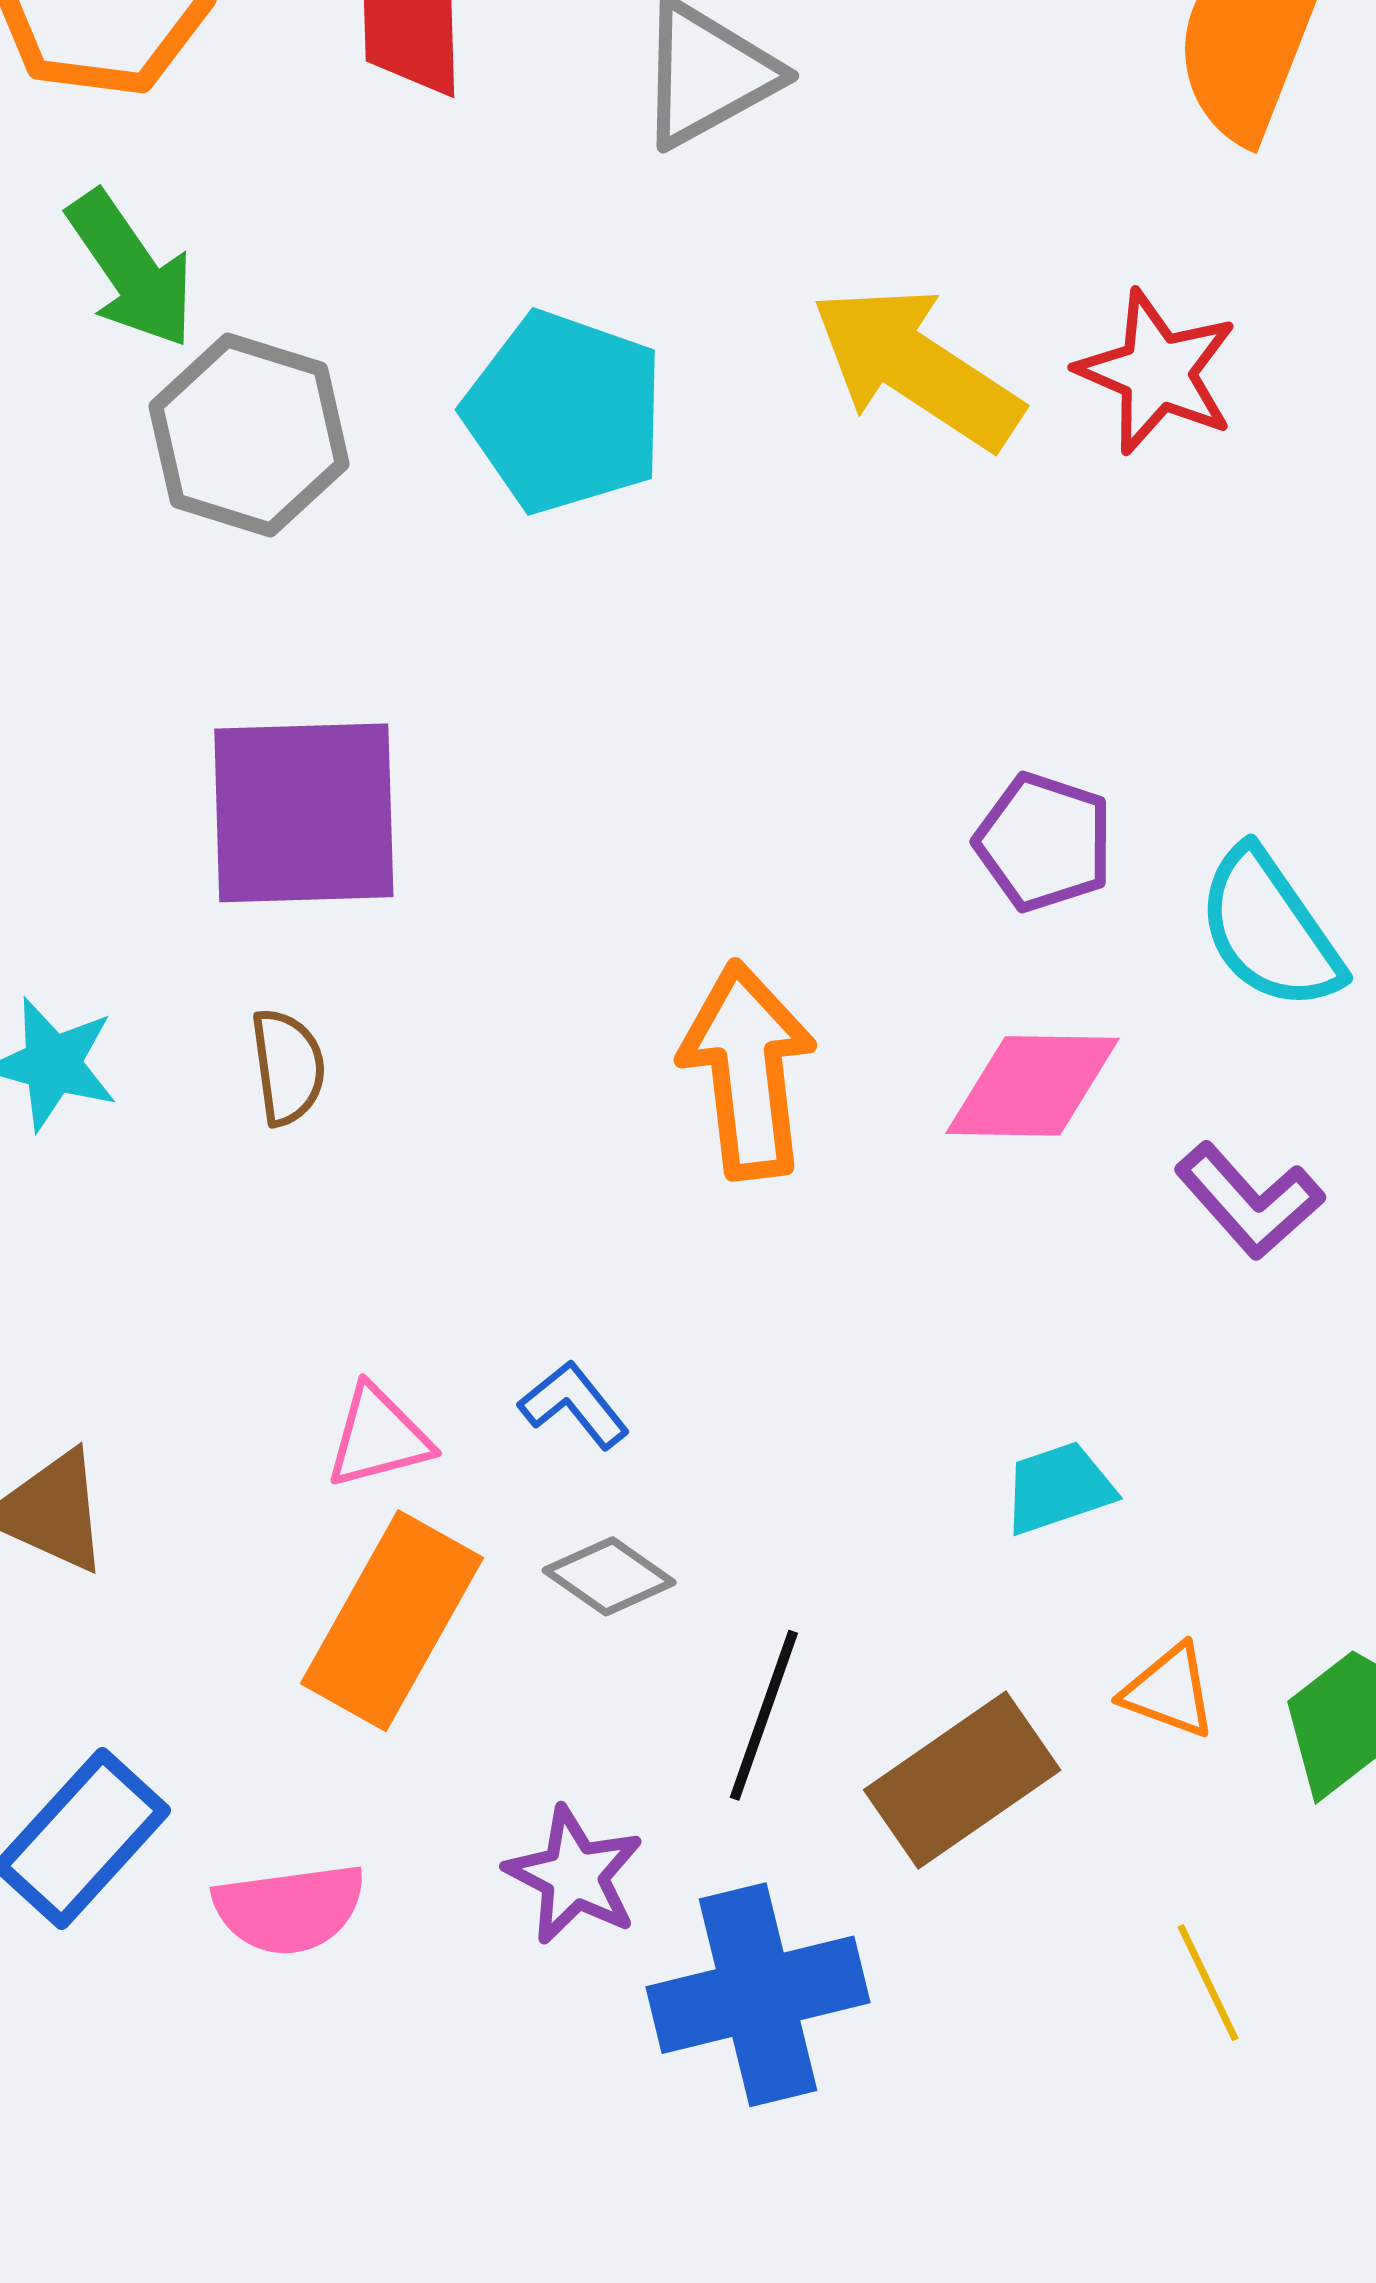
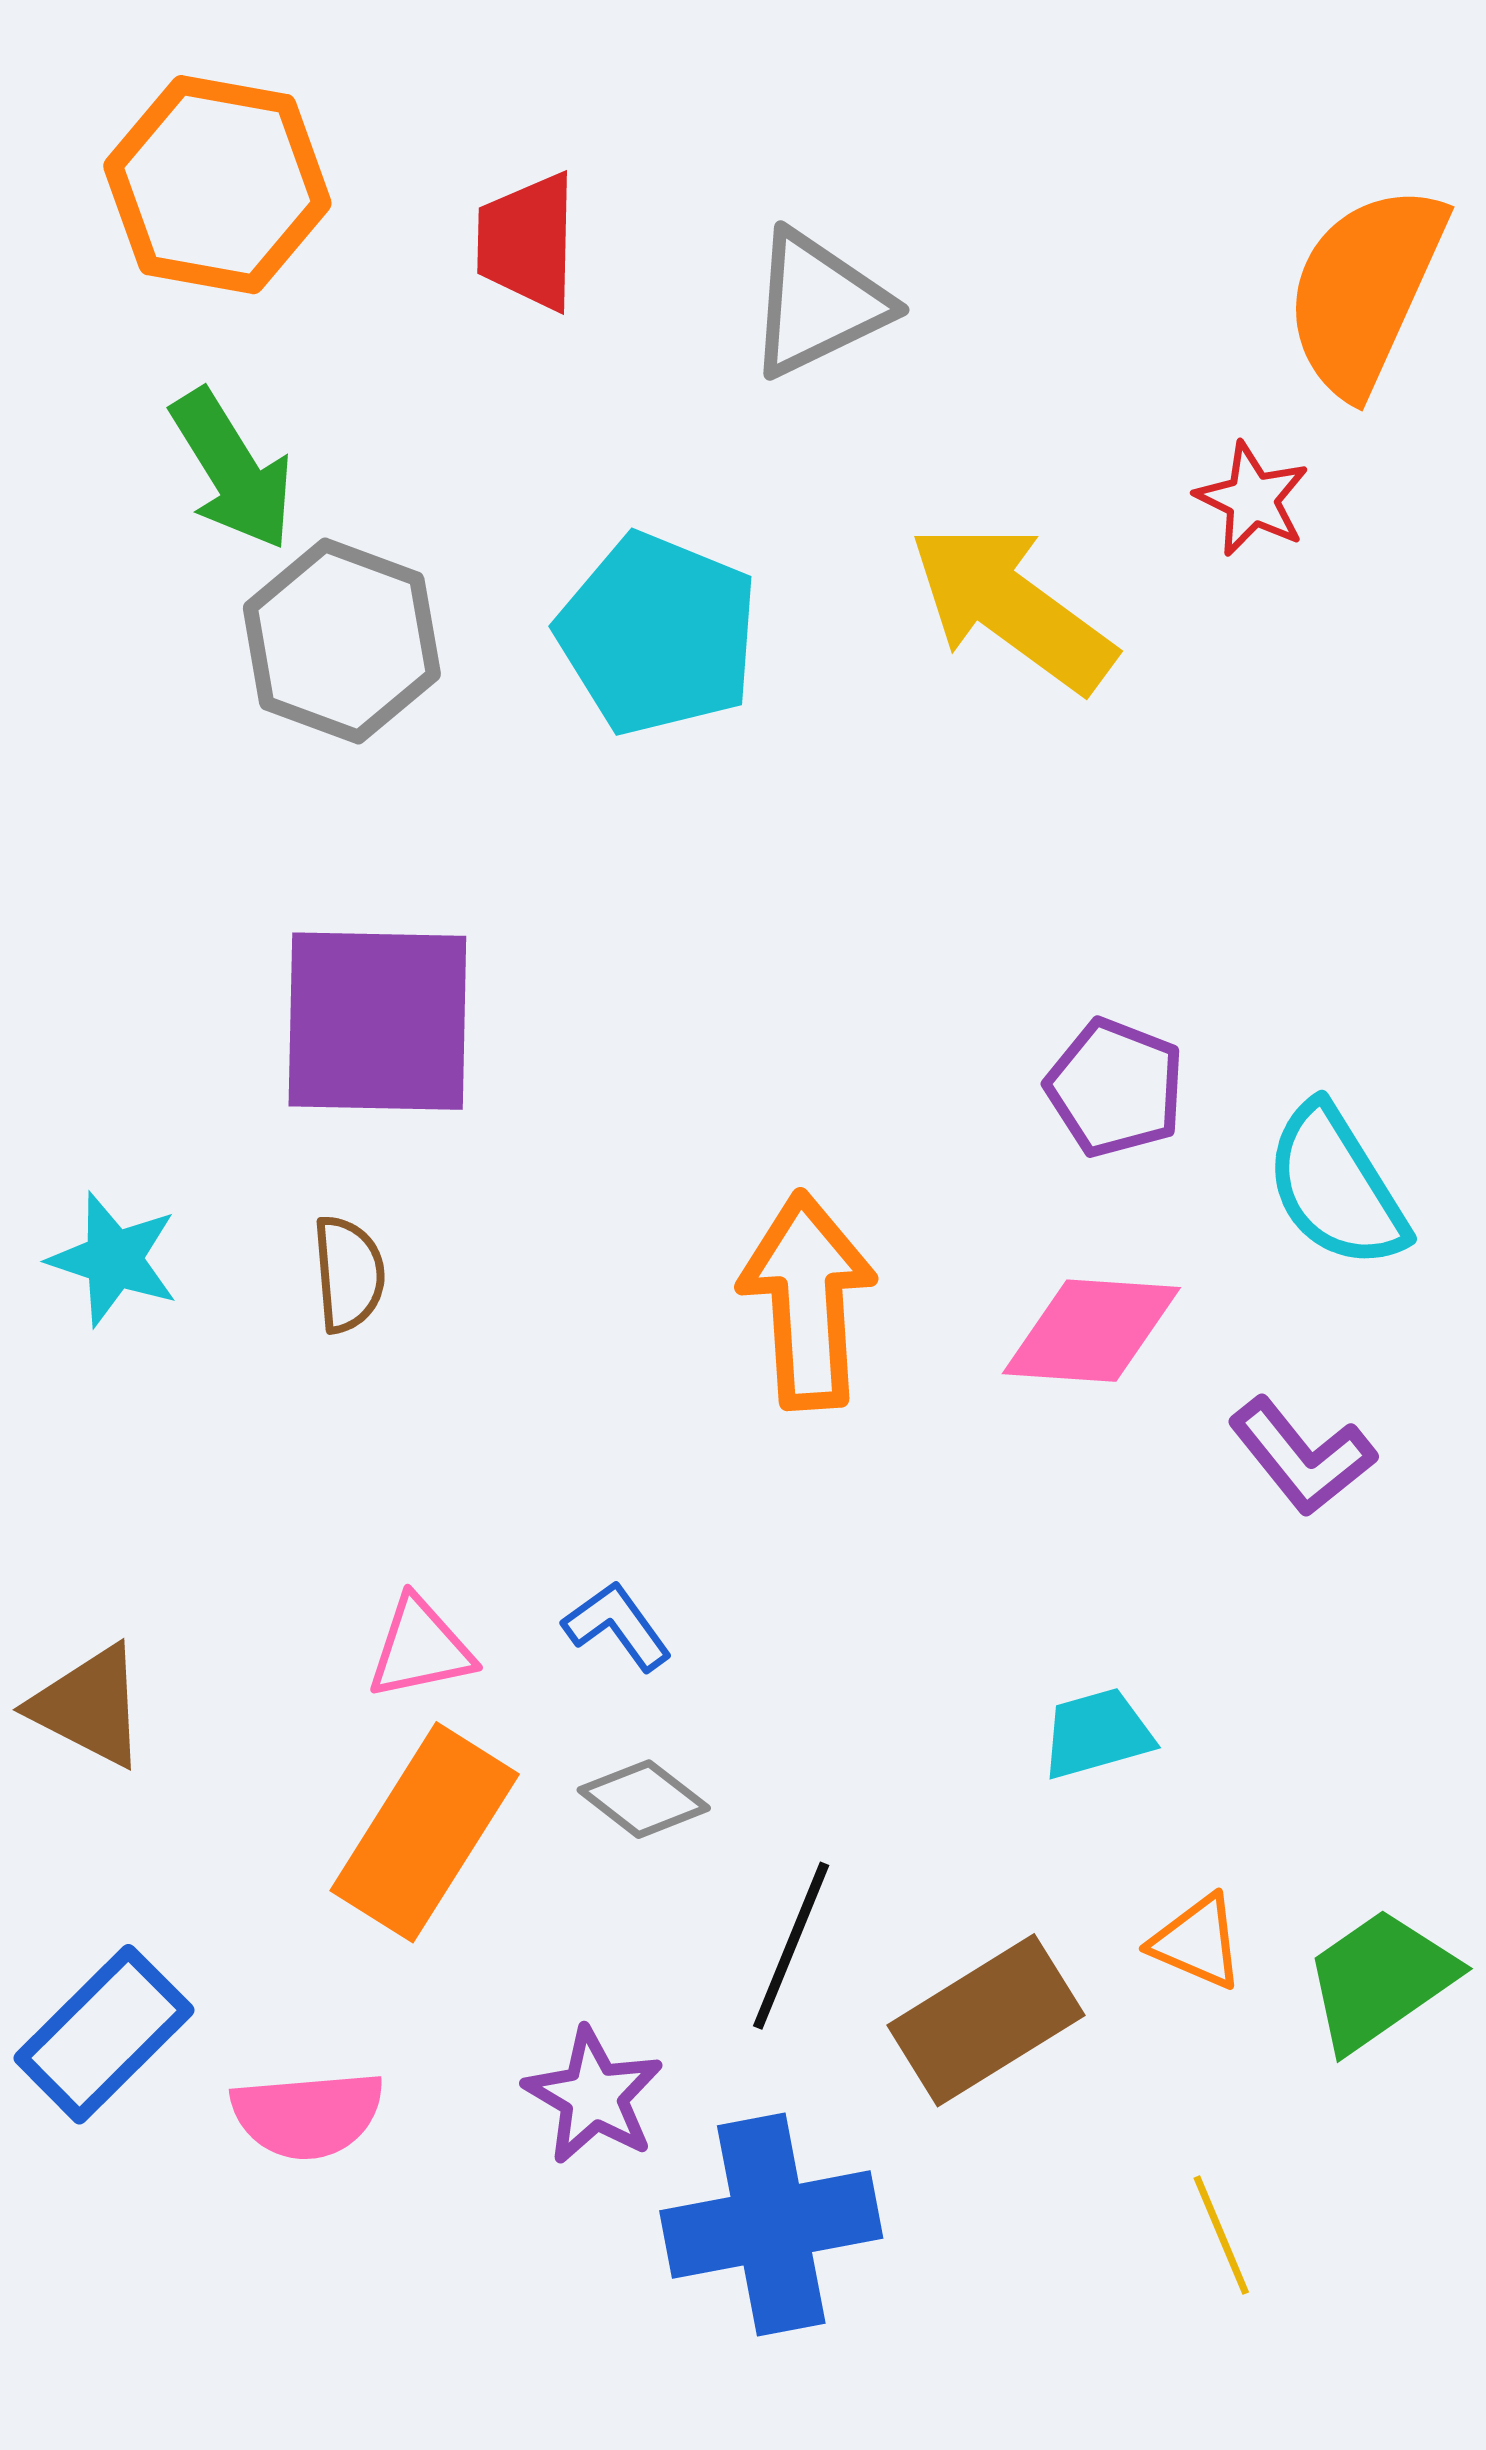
red star: (1157, 372) -> (1252, 499), moved, size x0.7

